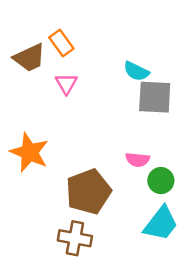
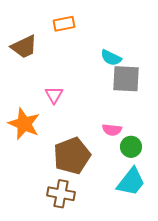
orange rectangle: (61, 43) -> (64, 24), moved, turned -65
pink triangle: (66, 84) -> (54, 95), moved

